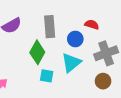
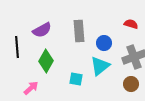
red semicircle: (92, 25) -> (131, 24), moved
green diamond: (37, 52) -> (46, 61), moved

